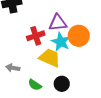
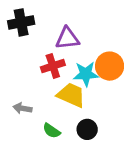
purple triangle: (58, 23) -> (67, 38), moved
cyan star: (61, 42) -> (86, 74), turned -30

